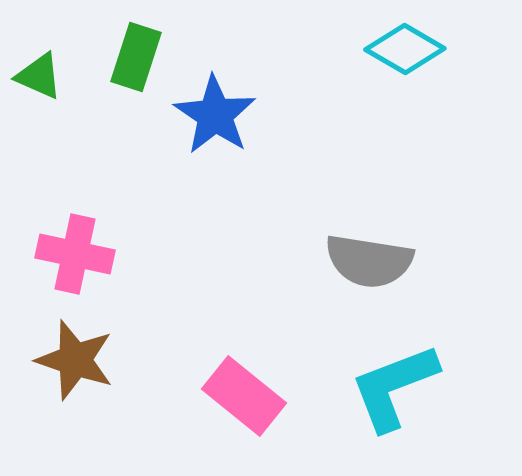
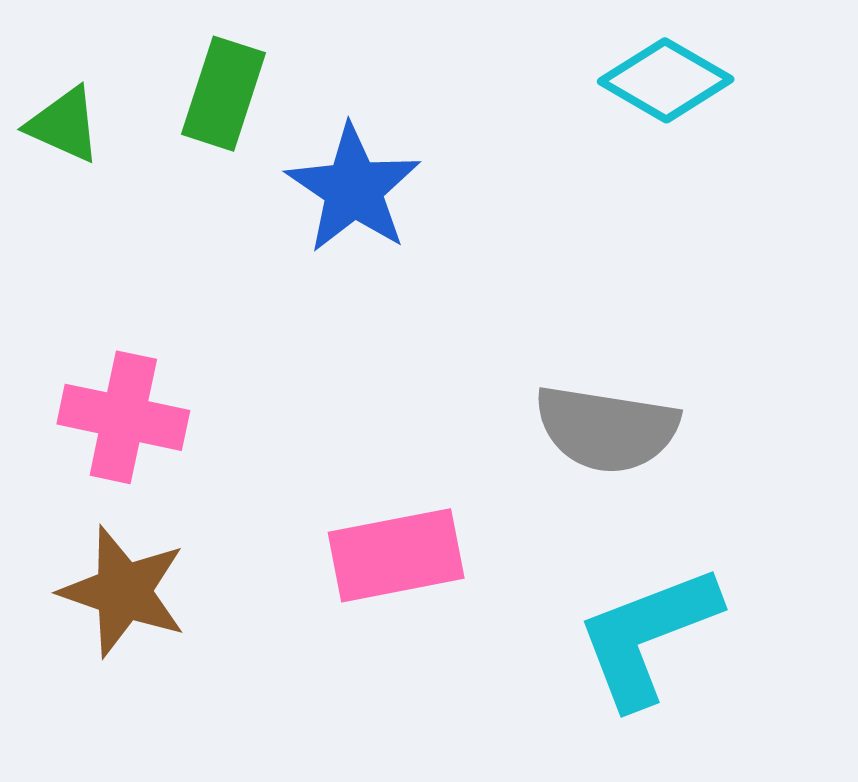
pink rectangle: (244, 396) -> (396, 555), moved, turned -50

